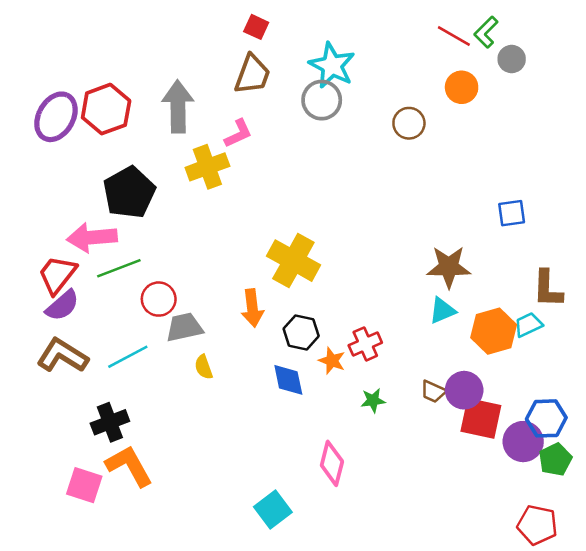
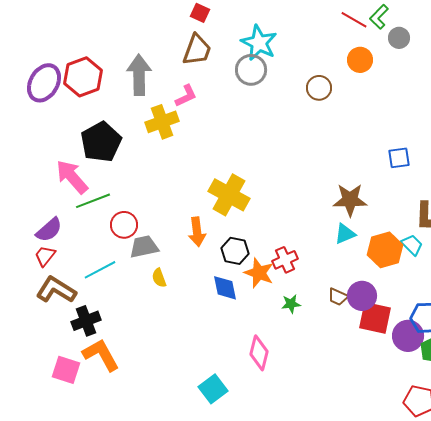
pink arrow: (92, 237) -> (72, 177), turned 54
red trapezoid: (57, 275) -> (45, 256), moved, size x0.7
cyan trapezoid: (528, 325) -> (412, 245), turned 70
brown L-shape: (62, 356) -> (56, 290), moved
orange star: (332, 361) -> (259, 273), size x1.4

